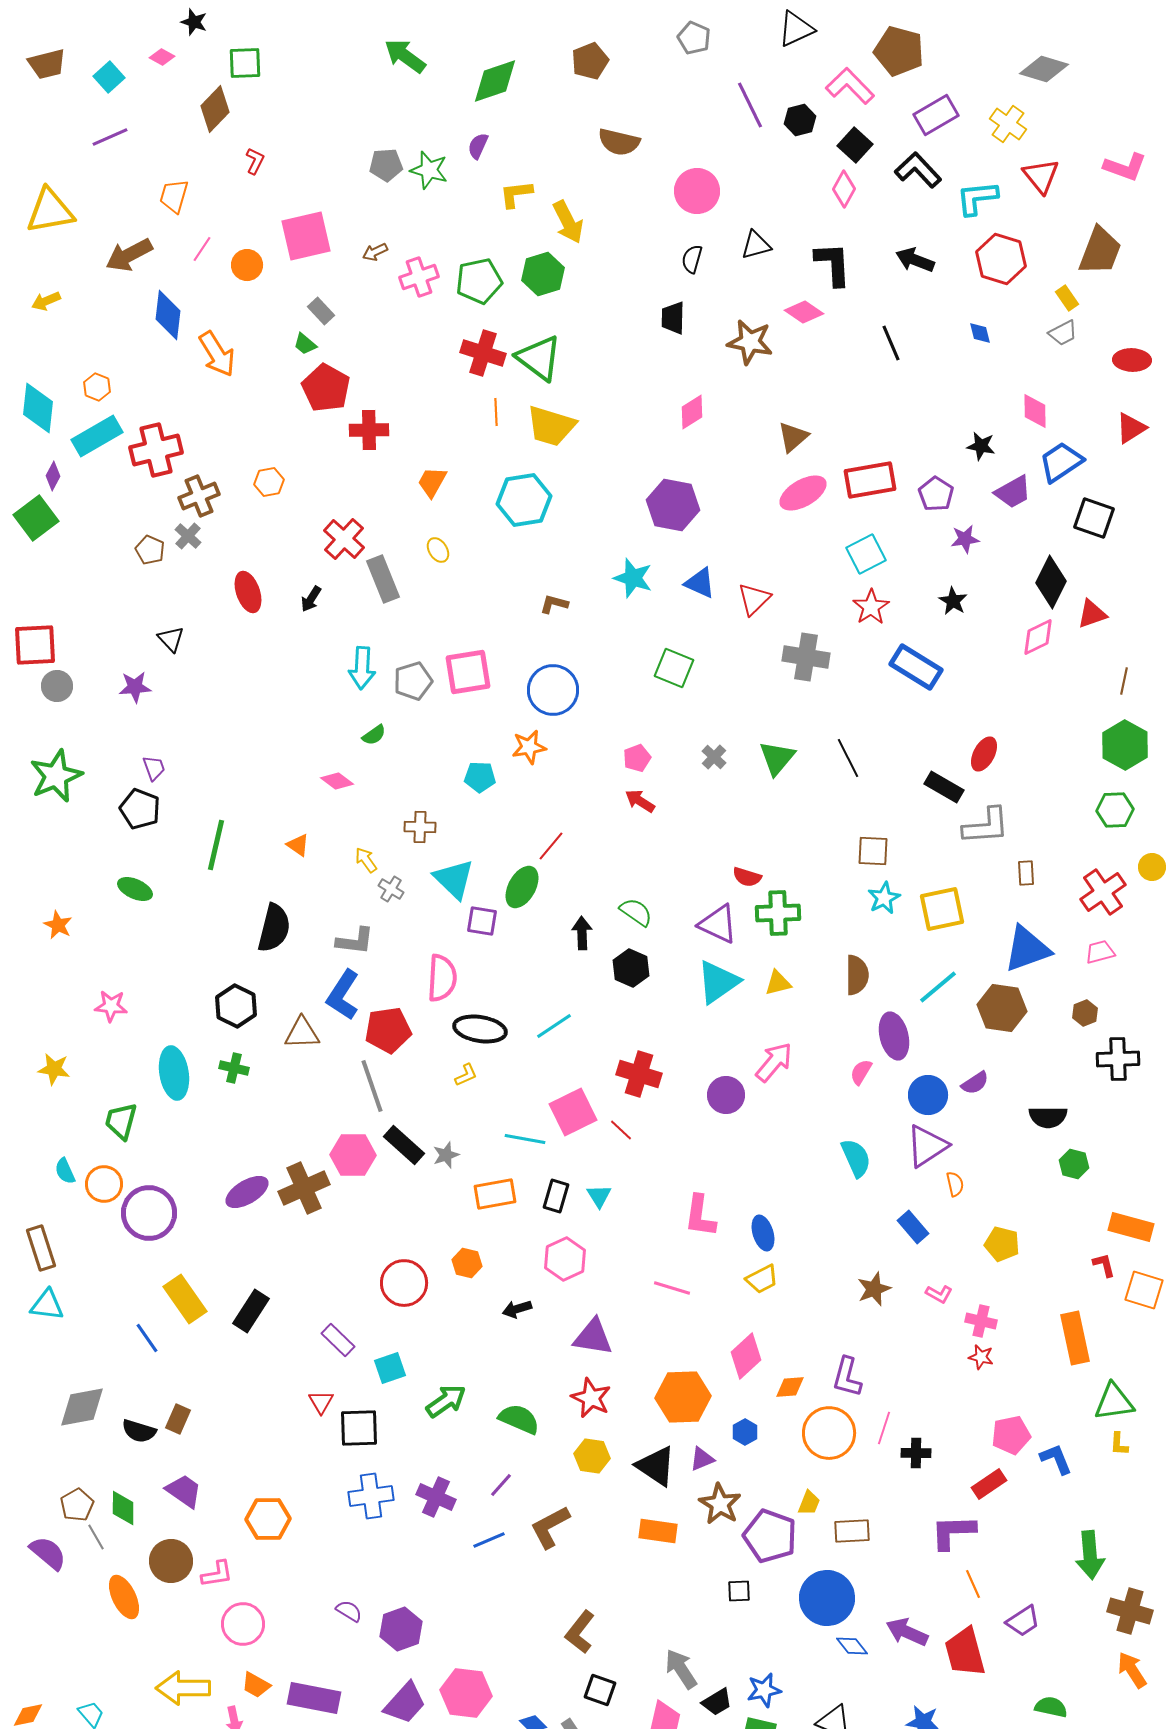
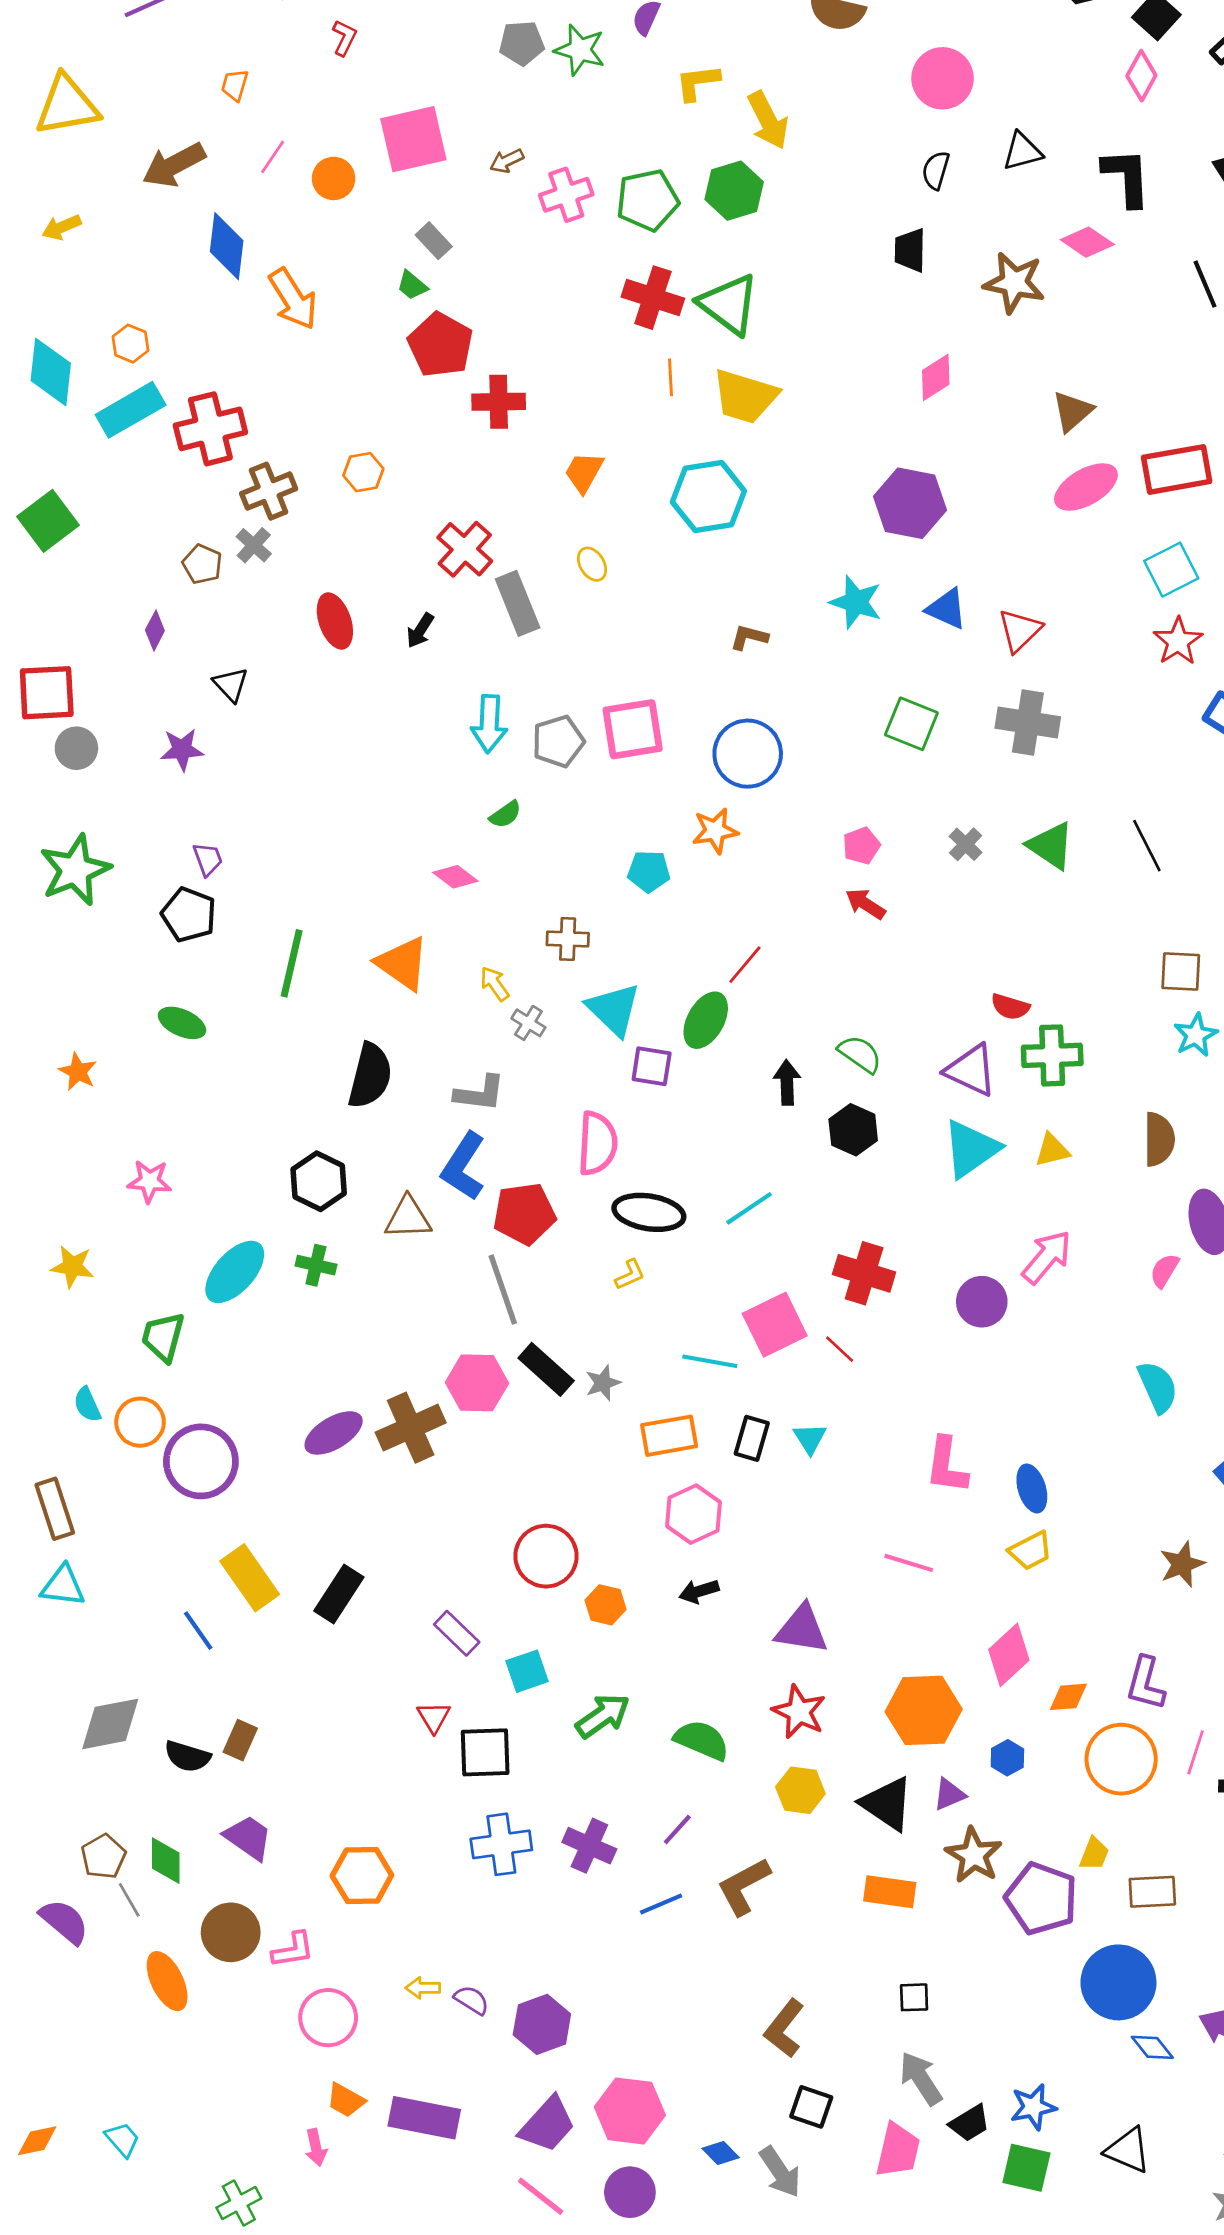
orange trapezoid: (174, 196) -> (235, 85), size x0.7
purple diamond: (53, 476) -> (155, 630), moved
gray cross: (806, 657) -> (1028, 722), moved
green triangle: (777, 758) -> (1051, 846), turned -36
orange triangle: (298, 845) -> (403, 963), size x1.8
cyan ellipse: (174, 1073) -> (235, 1272), turned 51
pink hexagon: (565, 1259) -> (694, 1514), moved
orange hexagon: (467, 1263) -> (606, 1605), moved
black square: (739, 1591) -> (914, 1997), moved
yellow arrow: (183, 1688) -> (423, 1988), moved, size x0.5

